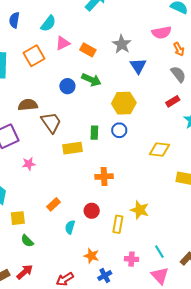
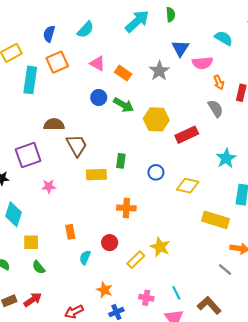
cyan semicircle: (48, 23) -> (85, 30), moved
pink triangle: (63, 43) -> (97, 63), turned 49
orange square: (34, 56) -> (57, 62), moved
blue triangle: (138, 66) -> (180, 48), moved
blue circle: (67, 86) -> (99, 97), moved
red rectangle: (173, 101) -> (187, 135), moved, size x1.5
yellow hexagon: (124, 103) -> (156, 119), moved
blue circle: (119, 130) -> (156, 172), moved
orange rectangle: (54, 204) -> (70, 232), turned -64
yellow rectangle: (118, 224) -> (136, 260), turned 30

